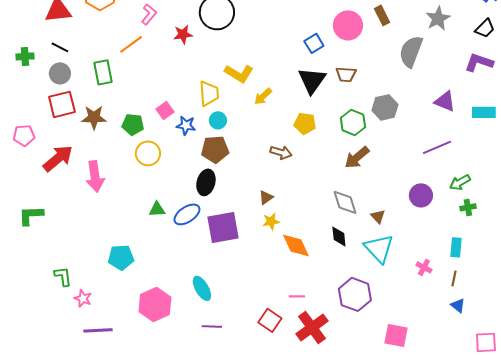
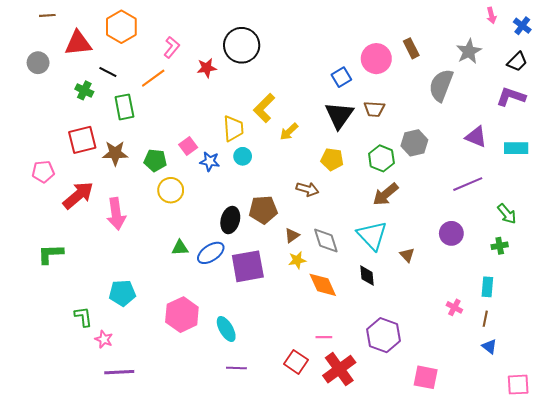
black line: (60, 47) -> (108, 72), moved
green cross: (25, 56) -> (84, 90), moved, turned 30
gray circle: (60, 73) -> (38, 63), moved
yellow L-shape: (239, 73) -> (264, 108), turned 104
brown pentagon: (215, 149) -> (263, 210), moved
green arrow: (460, 182) -> (507, 214), moved, turned -100
gray diamond: (345, 202) -> (326, 241), moved
cyan triangle: (379, 248) -> (372, 235), moved
cyan pentagon: (121, 257) -> (122, 293), moved
pink hexagon: (155, 304) -> (182, 315), moved

